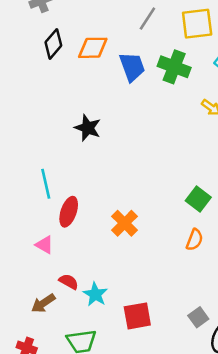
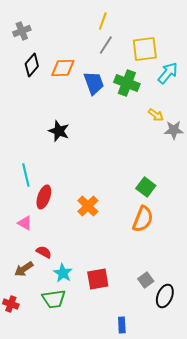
orange semicircle: (194, 240) -> (143, 219), size x1.5
cyan star: (95, 294) -> (63, 273), moved

